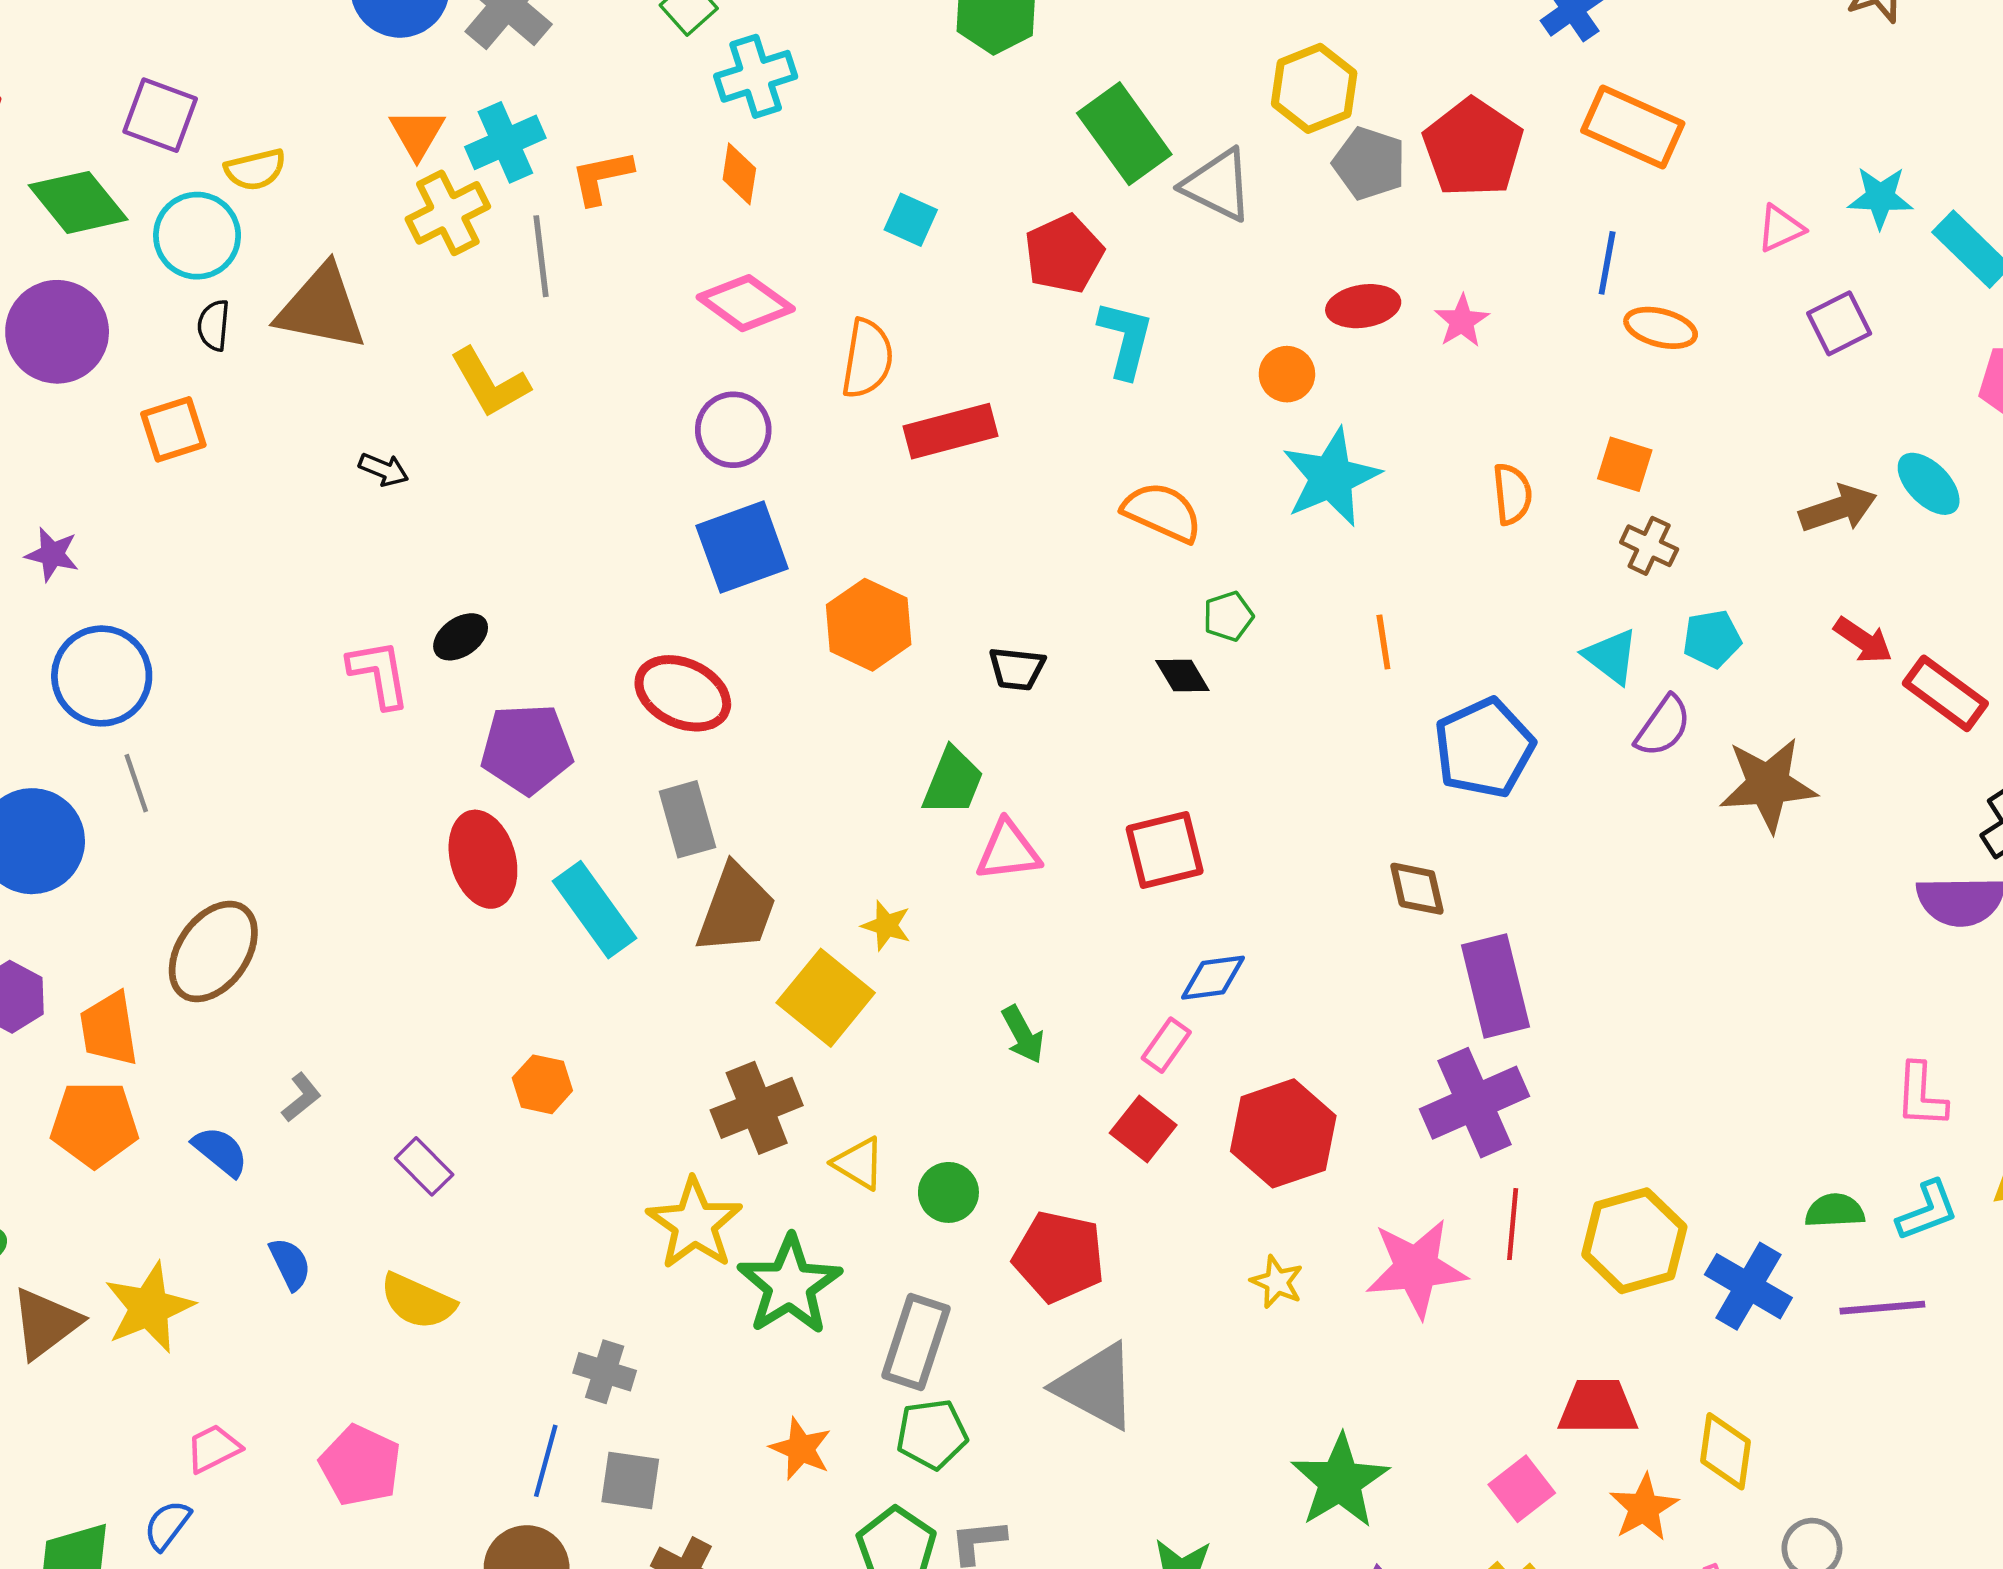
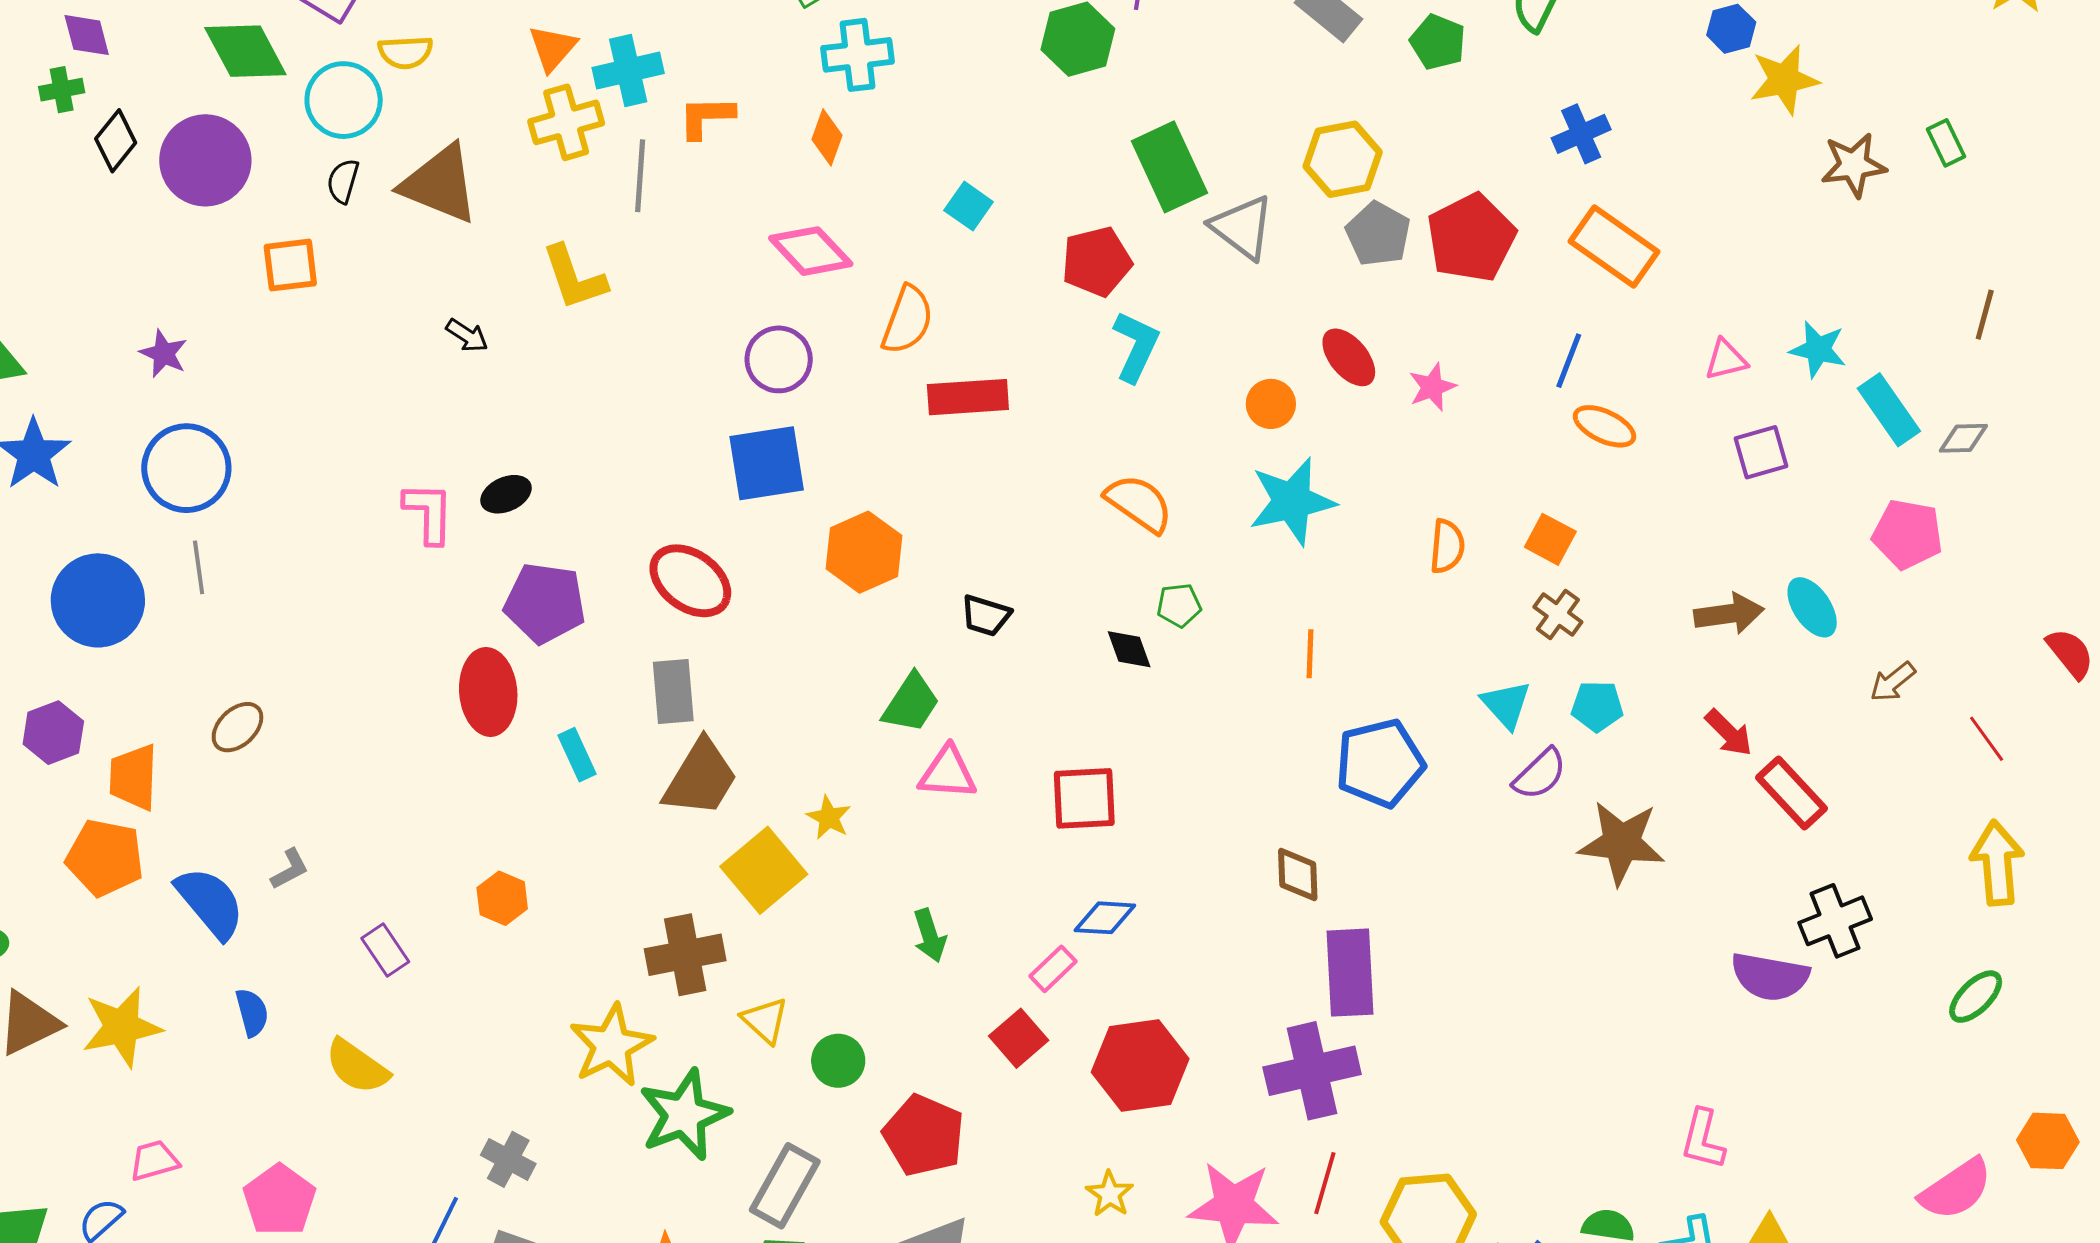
red ellipse: (1363, 306) -> (1349, 357), turned 48
cyan rectangle: (595, 910) -> (577, 755), size x0.6
brown ellipse: (213, 951) -> (237, 727), size x0.6
blue semicircle: (220, 1151) -> (210, 903), size x1.5

